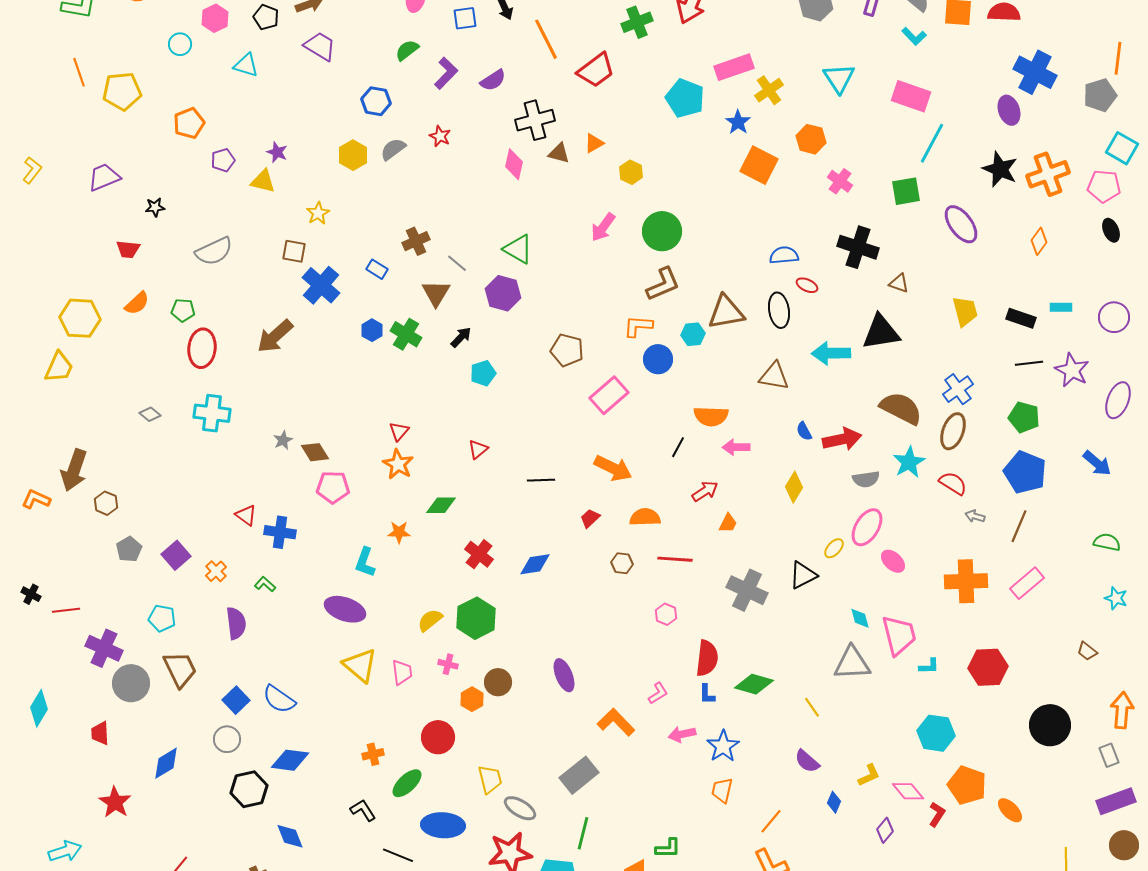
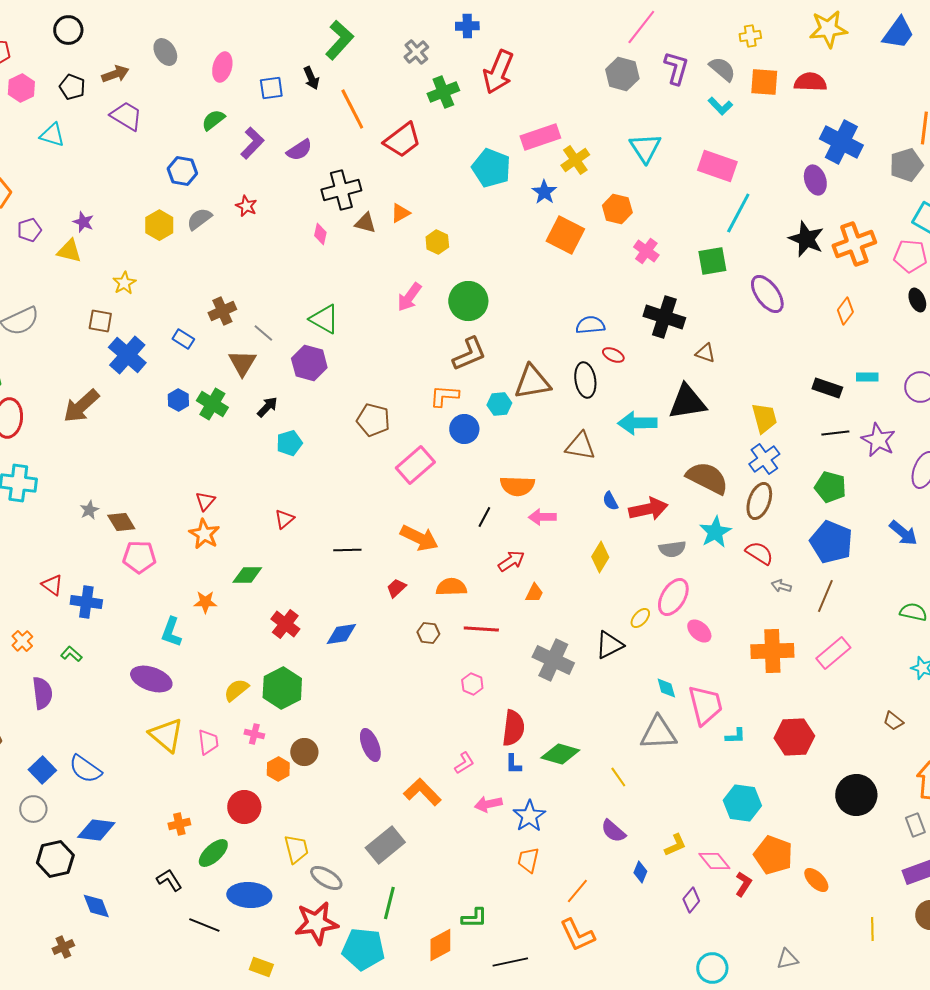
pink diamond: (514, 164) -> (320, 234), size x0.7
yellow trapezoid: (965, 311) -> (764, 418), moved

